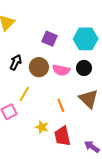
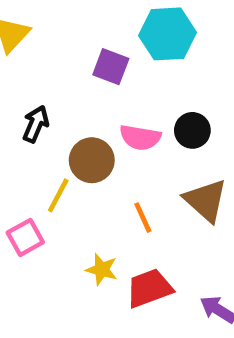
cyan hexagon: (86, 39) -> (168, 34), moved
brown circle: (39, 67) -> (92, 160), moved
red trapezoid: (62, 136) -> (149, 288), turned 85

